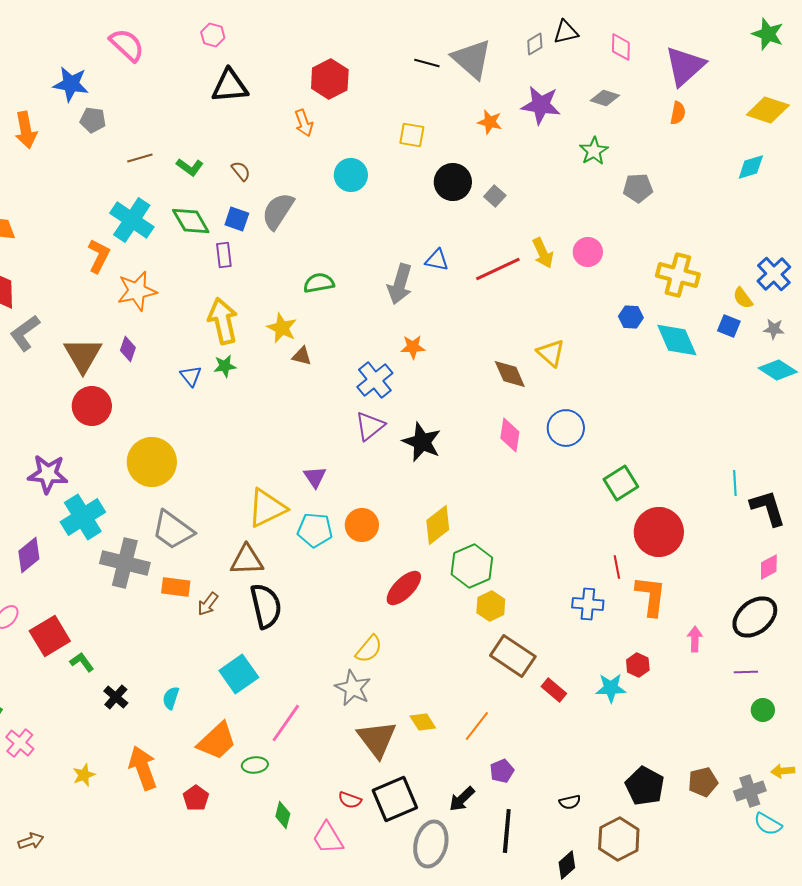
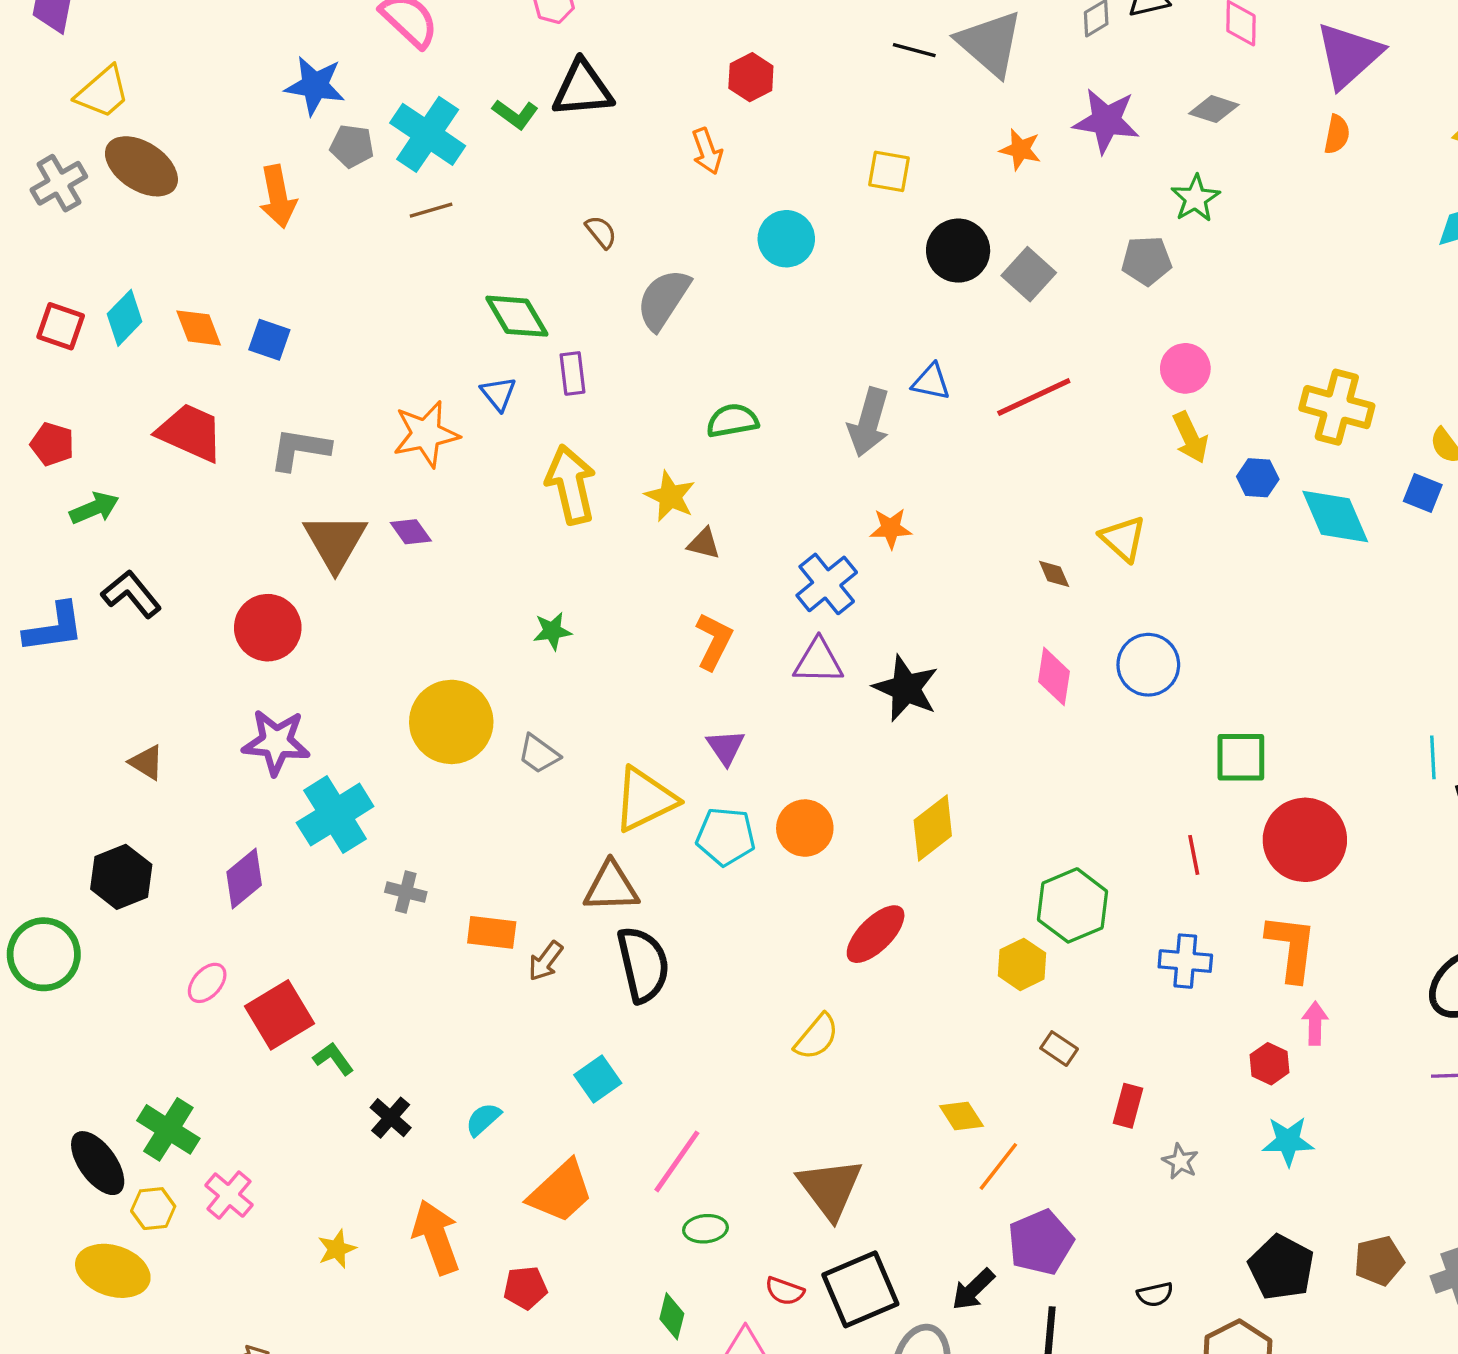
red hexagon: (330, 79) -> (751, 77), size x0.7
orange arrow: (26, 130) -> (278, 197), moved
green L-shape: (190, 167) -> (515, 114), moved
gray pentagon: (638, 188) -> (1147, 261), moved
gray square: (495, 196) -> (1029, 274), size x1.4
blue square: (237, 219) -> (269, 340), moved
cyan cross: (132, 220) -> (428, 134), moved
yellow arrow: (543, 253) -> (1190, 437), moved
orange L-shape: (99, 256) -> (714, 641), moved
gray L-shape: (25, 333) -> (300, 449), moved, turned 45
purple diamond: (128, 349) -> (411, 532), turned -55
green star: (225, 366) -> (552, 631), moved
brown diamond: (510, 374) -> (1054, 574), size x0.6
blue triangle: (191, 376) -> (498, 394), moved
red circle: (92, 406) -> (268, 628), moved
purple triangle: (370, 426) -> (818, 661), turned 40
green square: (621, 483) -> (1241, 757), turned 32
gray trapezoid: (173, 530) -> (539, 754), moved, size x0.6
gray cross: (125, 563) -> (406, 892), size x0.5
green hexagon: (472, 566) -> (1073, 905), moved
red line: (617, 567) -> (1194, 855), moved
pink arrow: (695, 639) -> (1315, 1023), moved
brown rectangle: (513, 656) -> (1059, 1049), size x0.5
cyan square: (239, 674) -> (598, 1079), size x0.7
gray star: (353, 688) -> (1180, 1161), moved, size x0.6
cyan star: (611, 688) -> (1288, 1141), moved
red rectangle: (554, 690) -> (1128, 1106), turned 65
cyan semicircle: (171, 698) -> (483, 1119), turned 30
yellow diamond: (423, 722) -> (961, 1116), moved
green ellipse: (255, 765) -> (705, 1229), moved
purple pentagon: (502, 771) -> (1041, 1242), size x1.6
red pentagon: (196, 798) -> (525, 1288), turned 30

